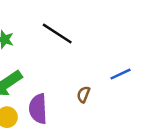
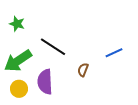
black line: (57, 33) -> (53, 47), moved

